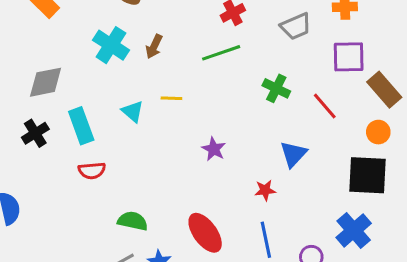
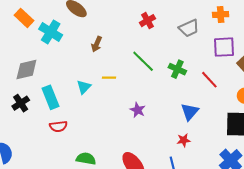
cyan cross: (111, 45) -> (51, 32), moved
green line: (221, 53) -> (143, 61), moved, turned 65
cyan triangle: (133, 111) -> (84, 87), turned 35
red star: (265, 190) -> (184, 140), moved

